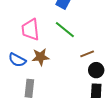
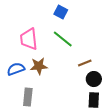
blue semicircle: (17, 60) -> (16, 69), turned 132

